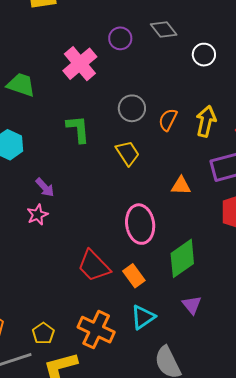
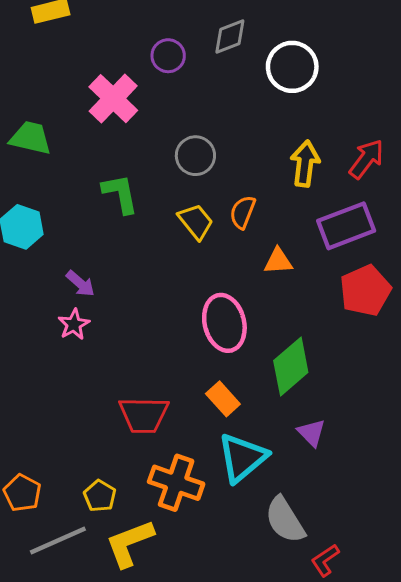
gray diamond: (164, 30) -> (230, 36), turned -68
white circle: (204, 55) -> (292, 67), size x1.5
orange semicircle: (168, 120) -> (243, 212), moved
red trapezoid: (94, 266) -> (144, 415), moved, turned -39
cyan triangle: (143, 317) -> (242, 458), size x1.4

